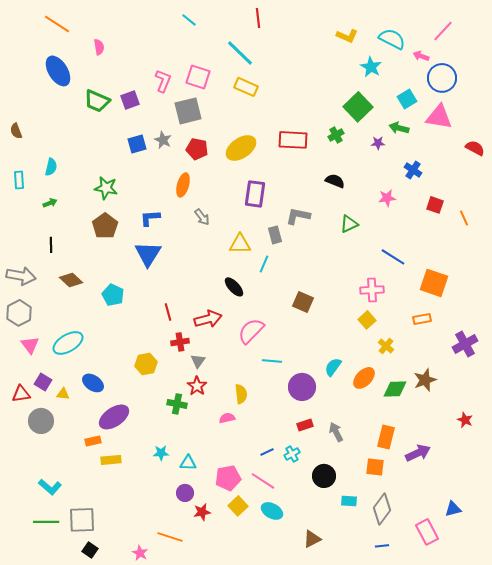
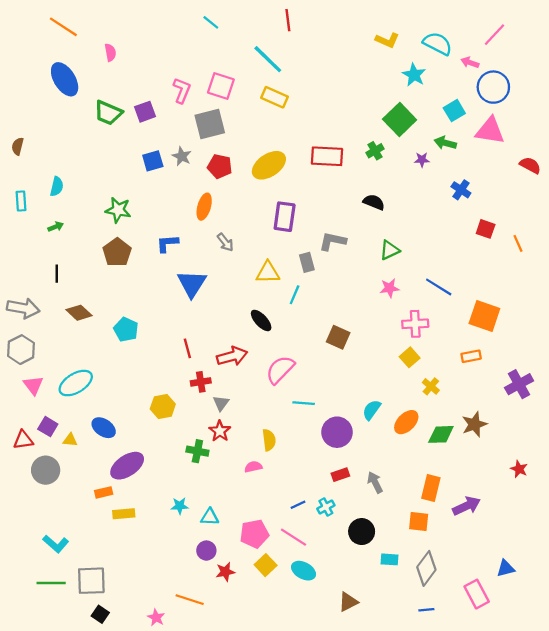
brown semicircle: (16, 131) -> (18, 146), turned 35
pink star: (387, 198) -> (390, 288), moved
blue triangle: (148, 254) -> (192, 284), moved

